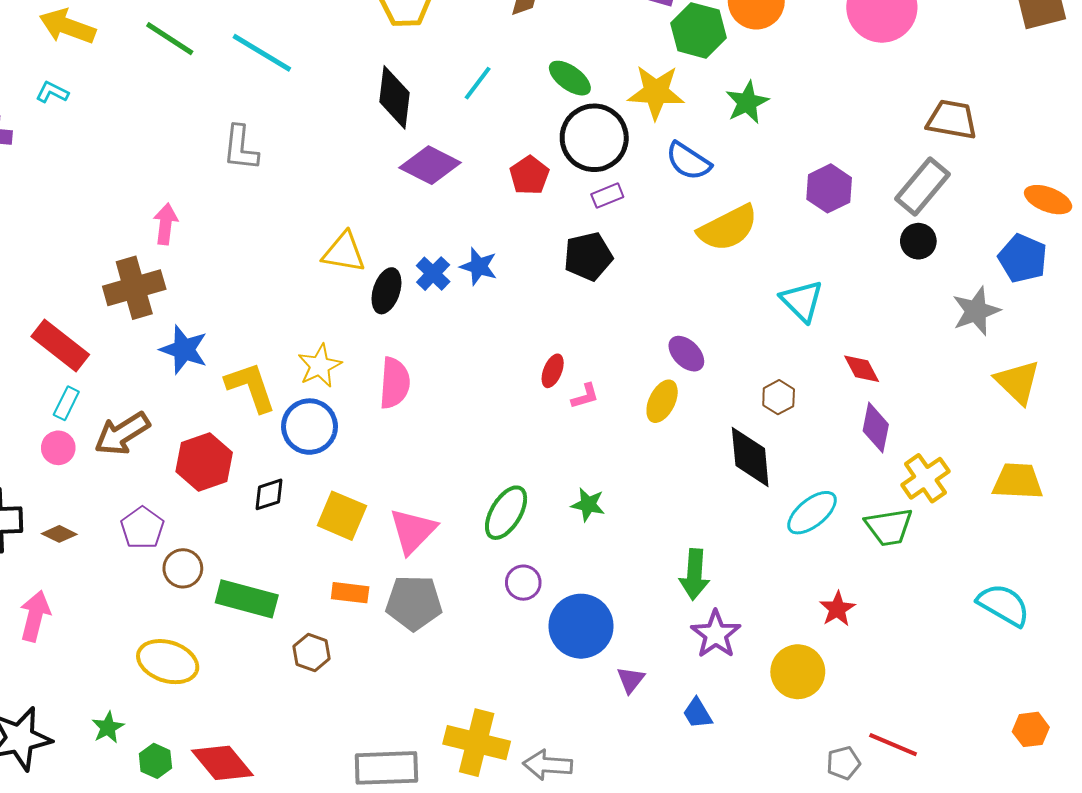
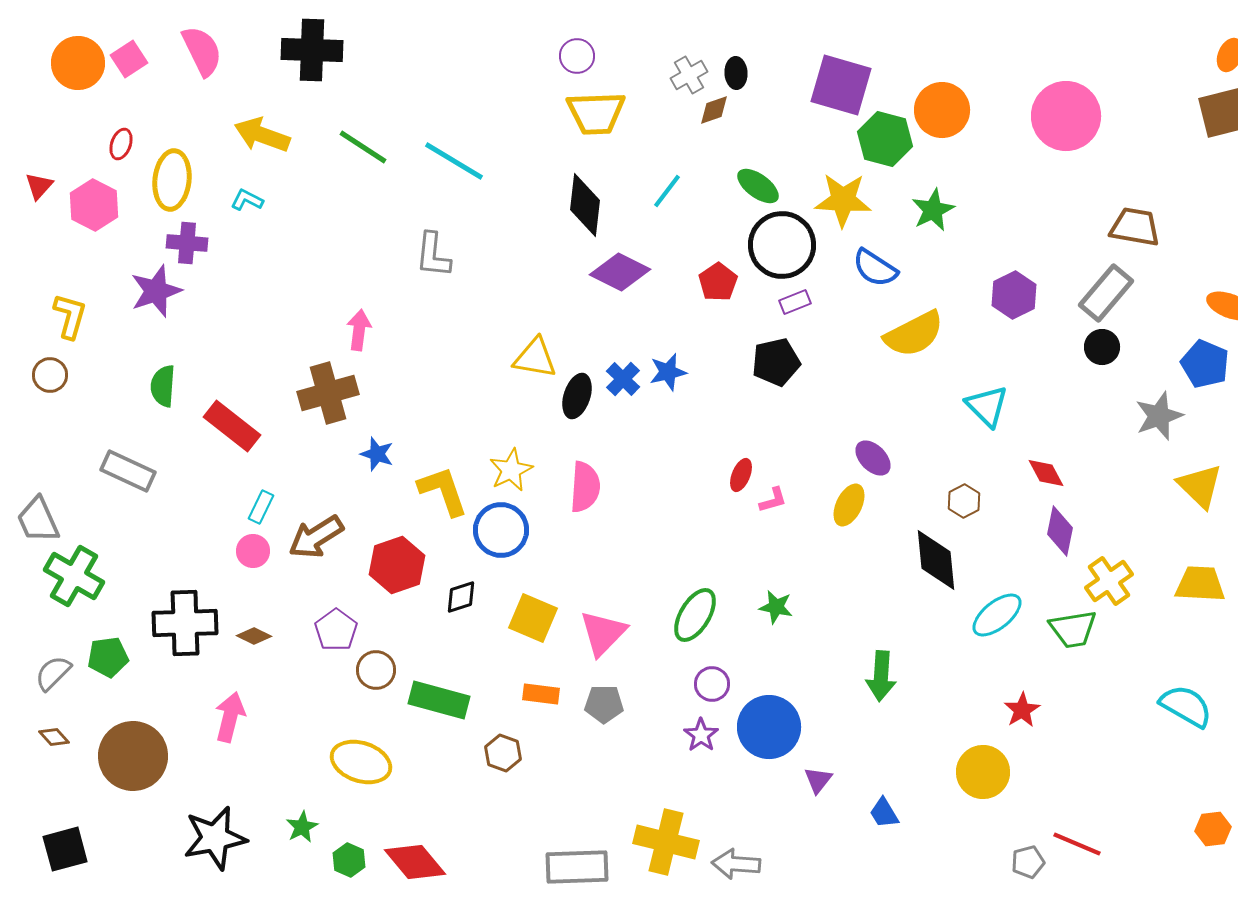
blue star: (479, 266) -> (668, 372), turned -30
red rectangle: (60, 346) -> (232, 426), moved
blue star: (184, 350) -> (377, 454), size x0.7
gray pentagon: (414, 603) -> (604, 704), size x0.7
purple star: (716, 634) -> (701, 735), moved, size x0.7

